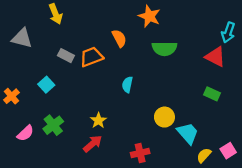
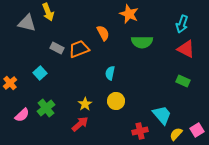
cyan arrow: (228, 32) -> (182, 24), moved
gray triangle: (22, 38) -> (27, 23), moved
yellow circle: (164, 117) -> (116, 101), moved
red cross: (140, 153) -> (140, 131), moved

